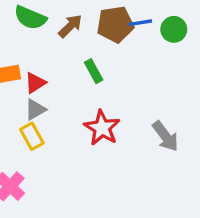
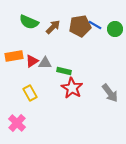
blue line: (140, 23) -> (95, 25), turned 40
green rectangle: (94, 71) -> (64, 71), moved, turned -48
gray triangle: (35, 110) -> (45, 63), moved, turned 32

